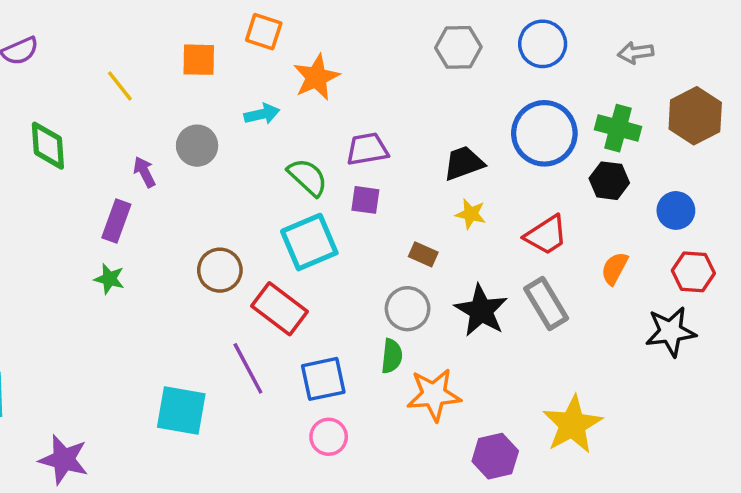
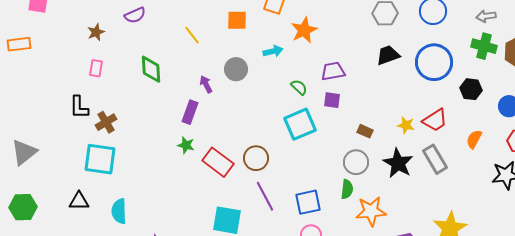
green cross: (618, 128) -> (484, 46), moved
black trapezoid: (464, 163) -> (388, 55), moved
green semicircle: (308, 177) -> (299, 87), size x0.7
yellow star: (471, 214) -> (406, 125), moved
brown circle: (220, 270) -> (256, 158), moved
red rectangle: (279, 309) -> (218, 162), moved

